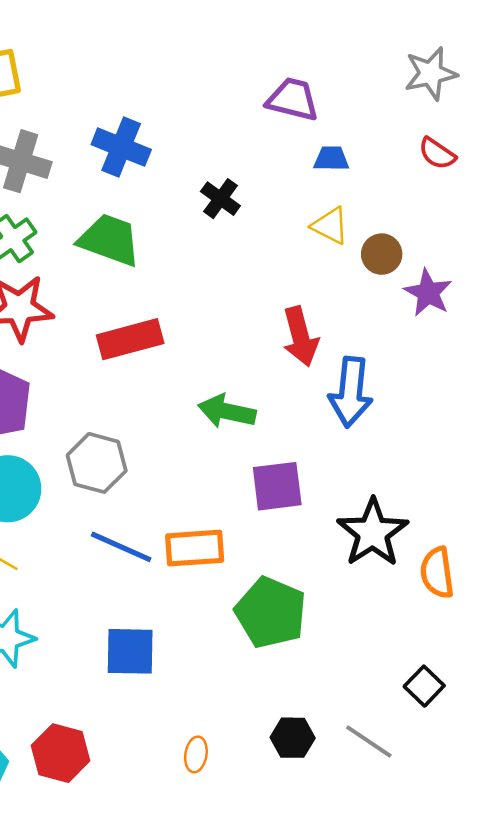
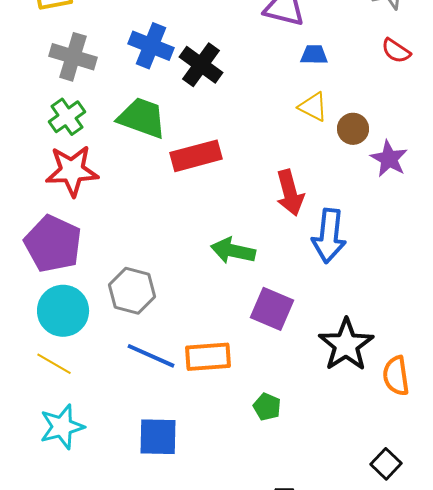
black cross: (220, 199) -> (201, 65), moved, size x1.4
red rectangle: (130, 339) -> (196, 156), moved
purple square: (277, 486) -> (272, 309), turned 30
green pentagon: (271, 613) -> (267, 407), size x0.5

